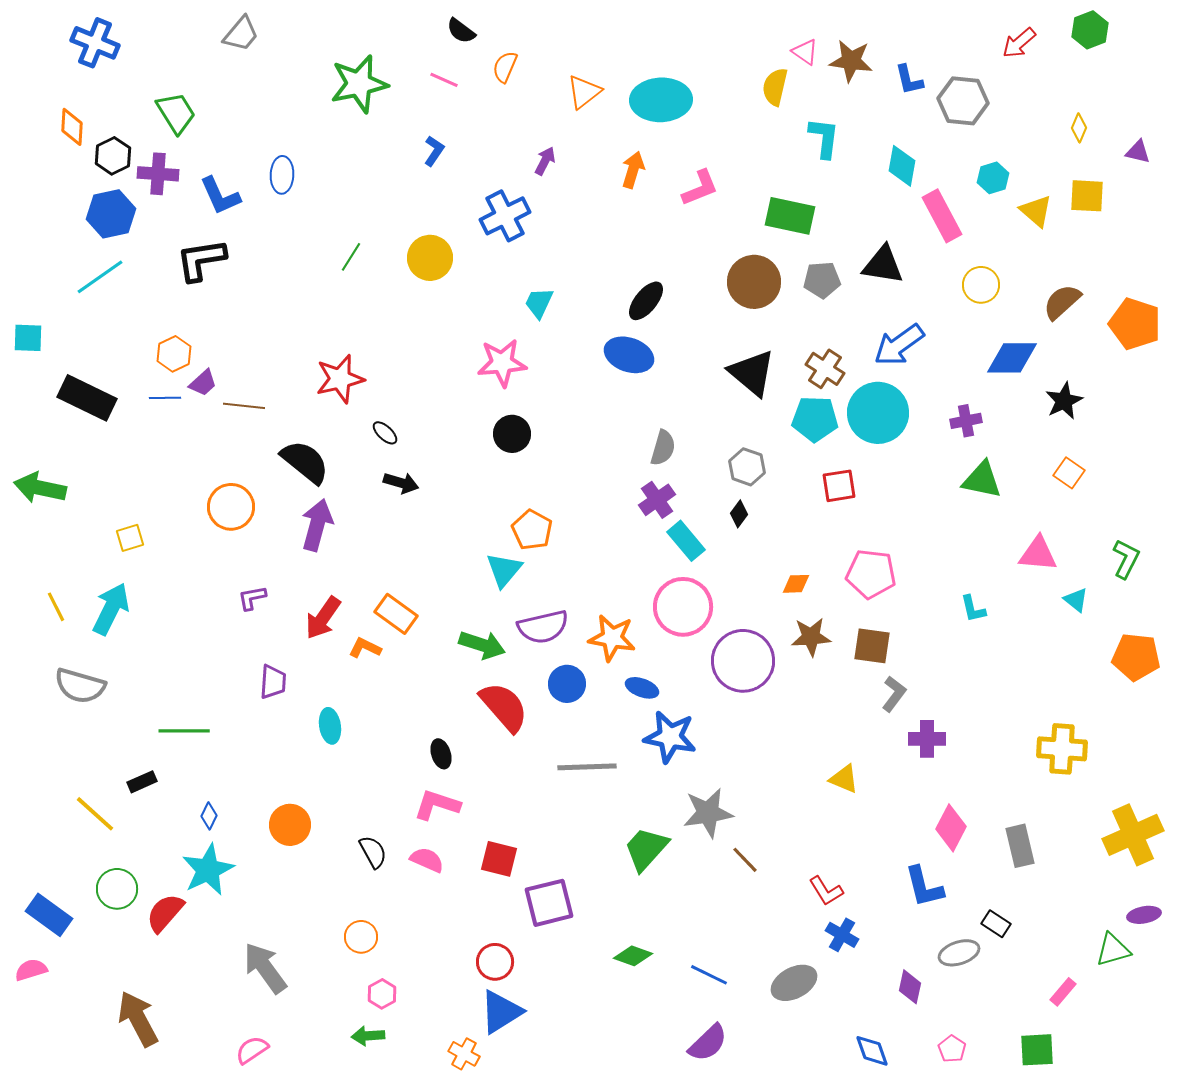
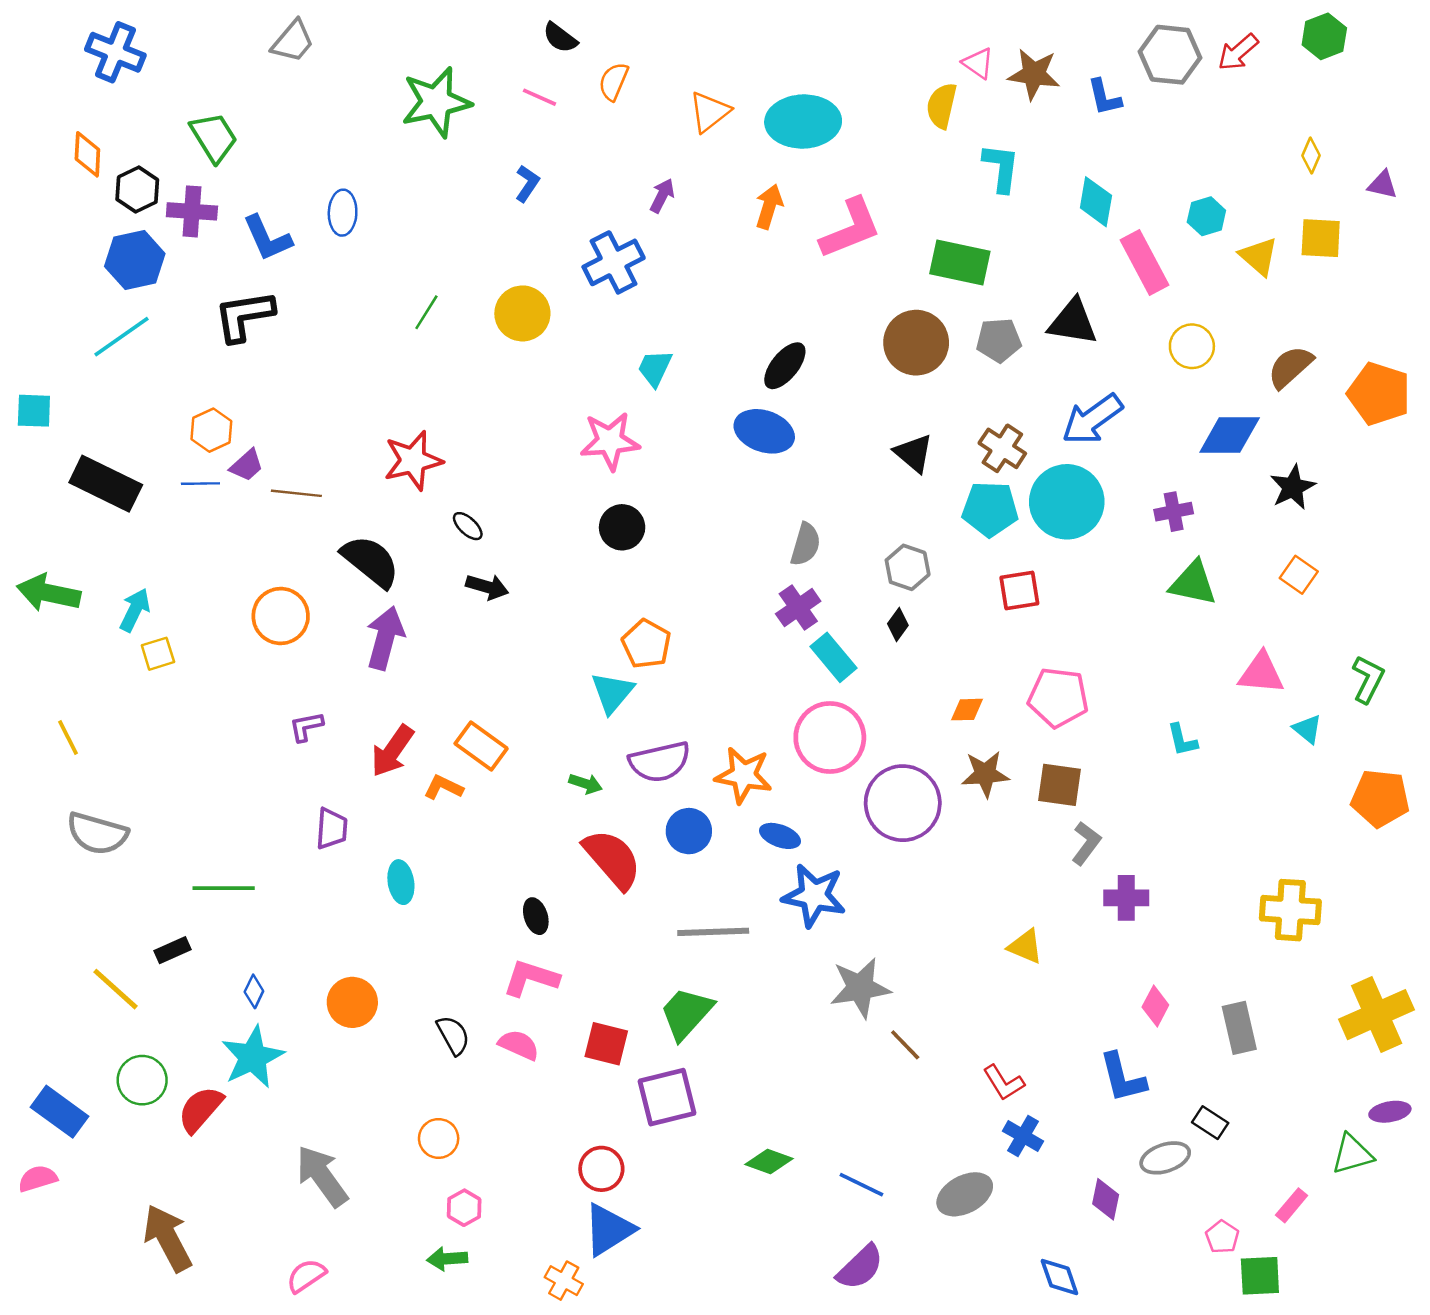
gray hexagon: (963, 101) -> (1170, 55), moved
pink L-shape: (700, 188) -> (850, 228), size x1.4
black triangle: (752, 373) -> (914, 453), size x0.7
cyan arrow: (111, 609) -> (135, 610), moved, size x0.7
green arrow: (482, 645) -> (586, 784), size x0.6
pink diamond: (951, 828) -> (1155, 1006), size x0.7
green trapezoid: (646, 849) -> (686, 1013), moved
pink pentagon: (952, 1049) -> (1222, 1237), moved

